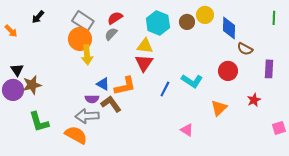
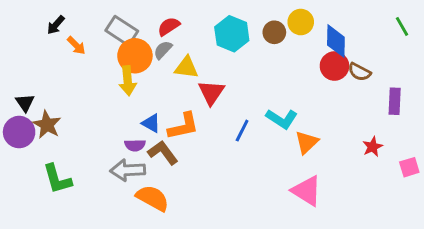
green line: (274, 18) -> (402, 26), turned -32
orange arrow: (11, 31) -> (76, 45), moved
orange circle: (80, 39) -> (135, 56), moved
yellow triangle: (145, 46) -> (186, 67), moved
red circle: (228, 71) -> (334, 66), moved
brown star: (32, 85) -> (47, 125), turned -30
orange triangle: (219, 108) -> (307, 142), moved
pink square: (279, 128) -> (409, 167), moved
pink triangle: (187, 130) -> (307, 191), moved, size x1.6
orange semicircle: (76, 135) -> (153, 198), moved

